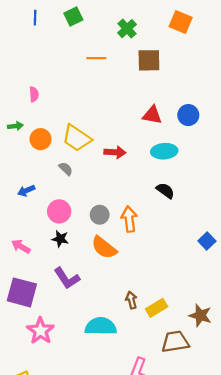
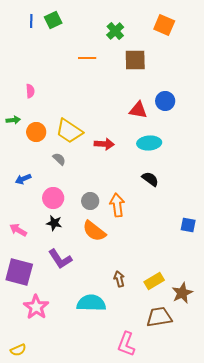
green square: (73, 17) -> (53, 20), moved
blue circle: (188, 115) -> (165, 101), moved
blue square: (207, 241) -> (188, 225), turned -35
yellow rectangle: (157, 308) -> (154, 281), moved
brown star: (200, 315) -> (182, 293), turned 30

